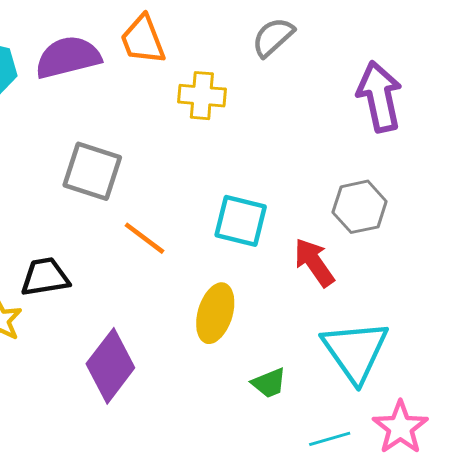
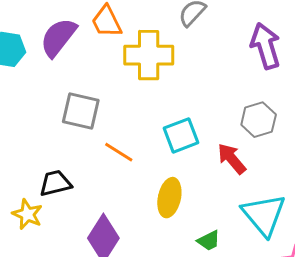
purple semicircle: (68, 57) -> (58, 37), turned -33
yellow cross: (202, 96) -> (149, 55), size x1.6
cyan square: (241, 221) -> (181, 135), turned -30

